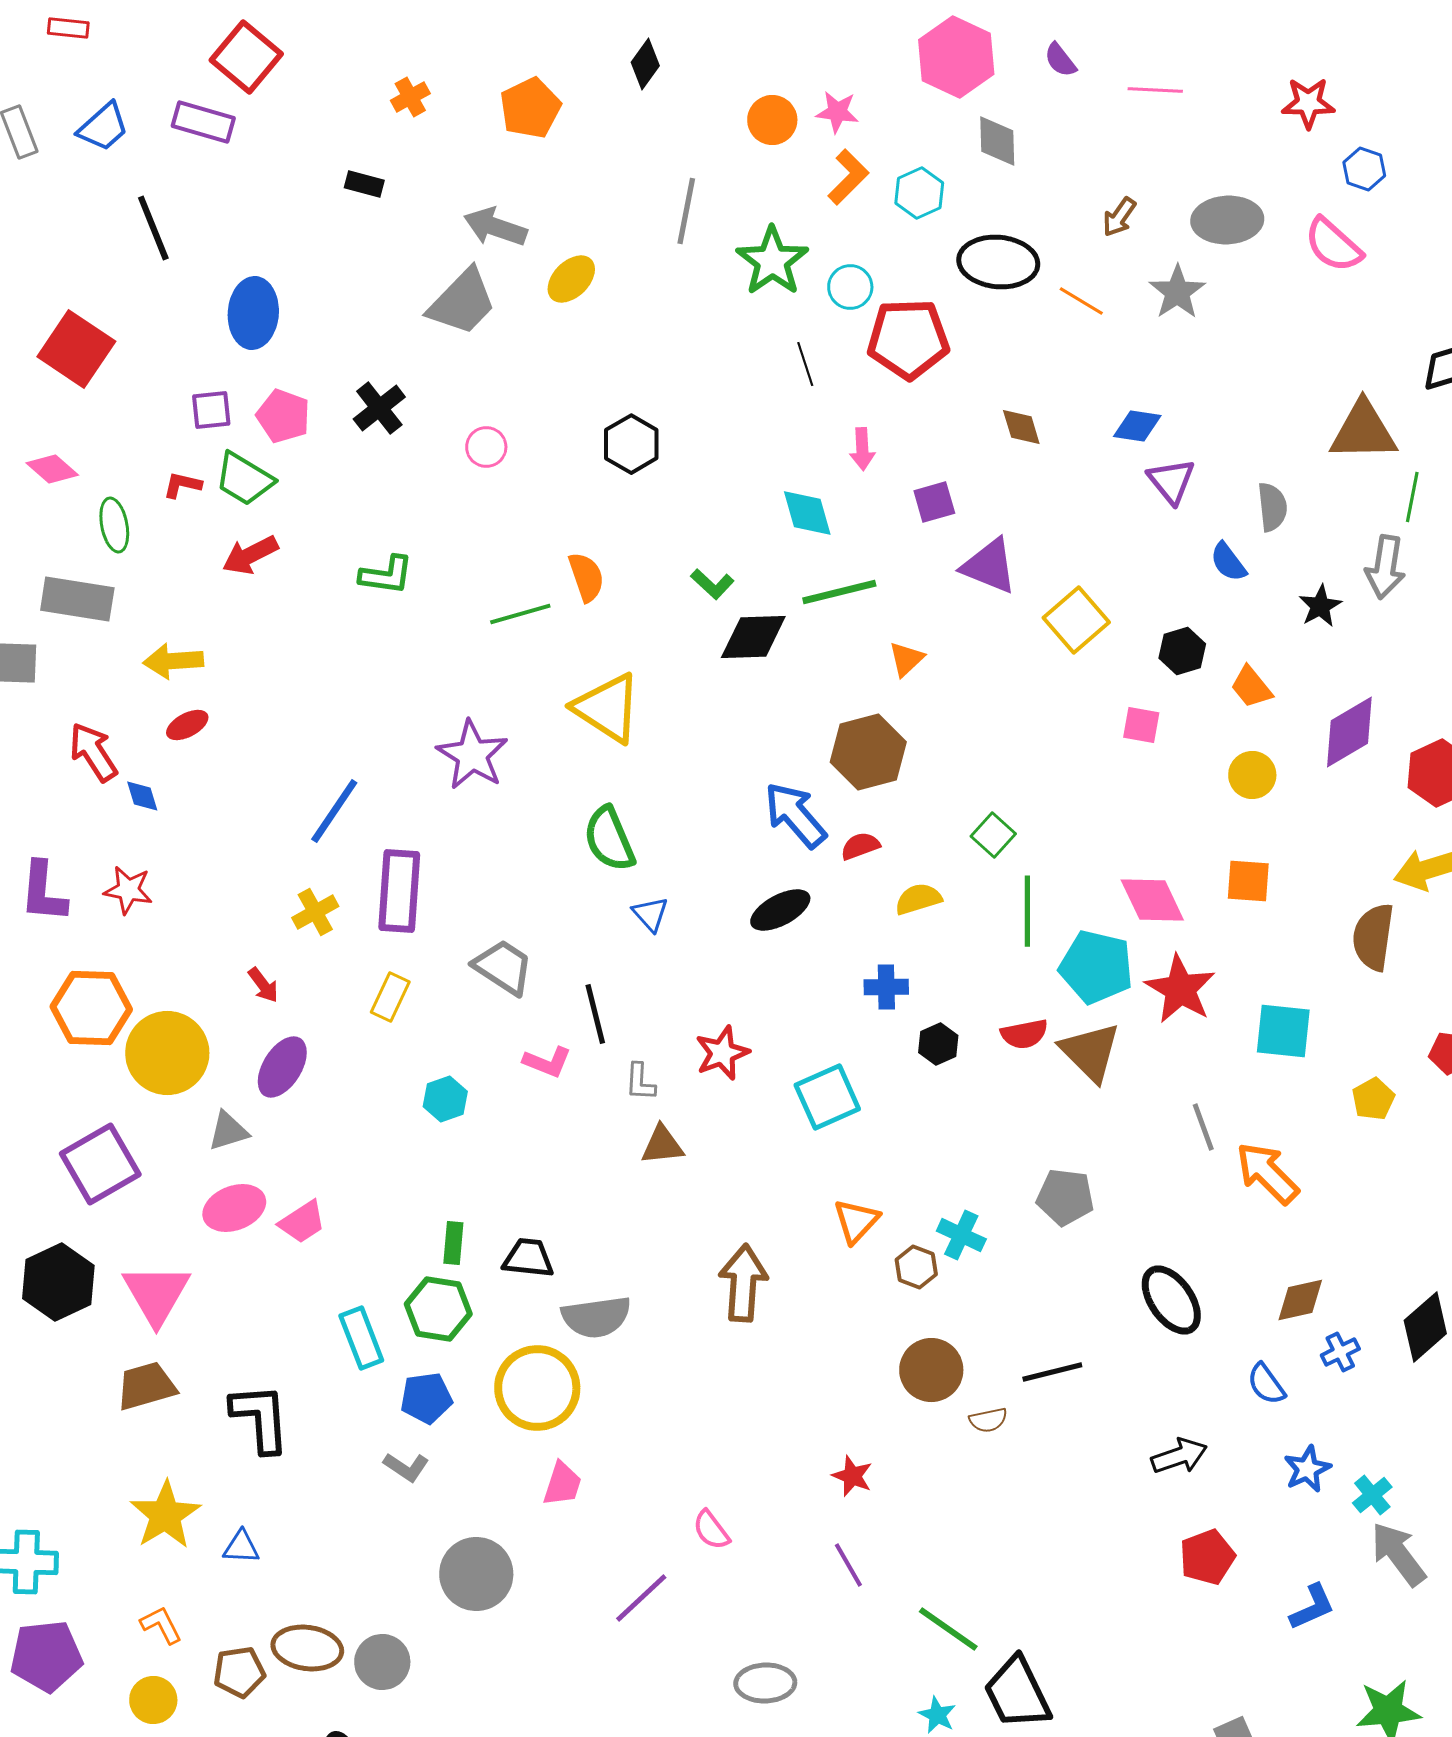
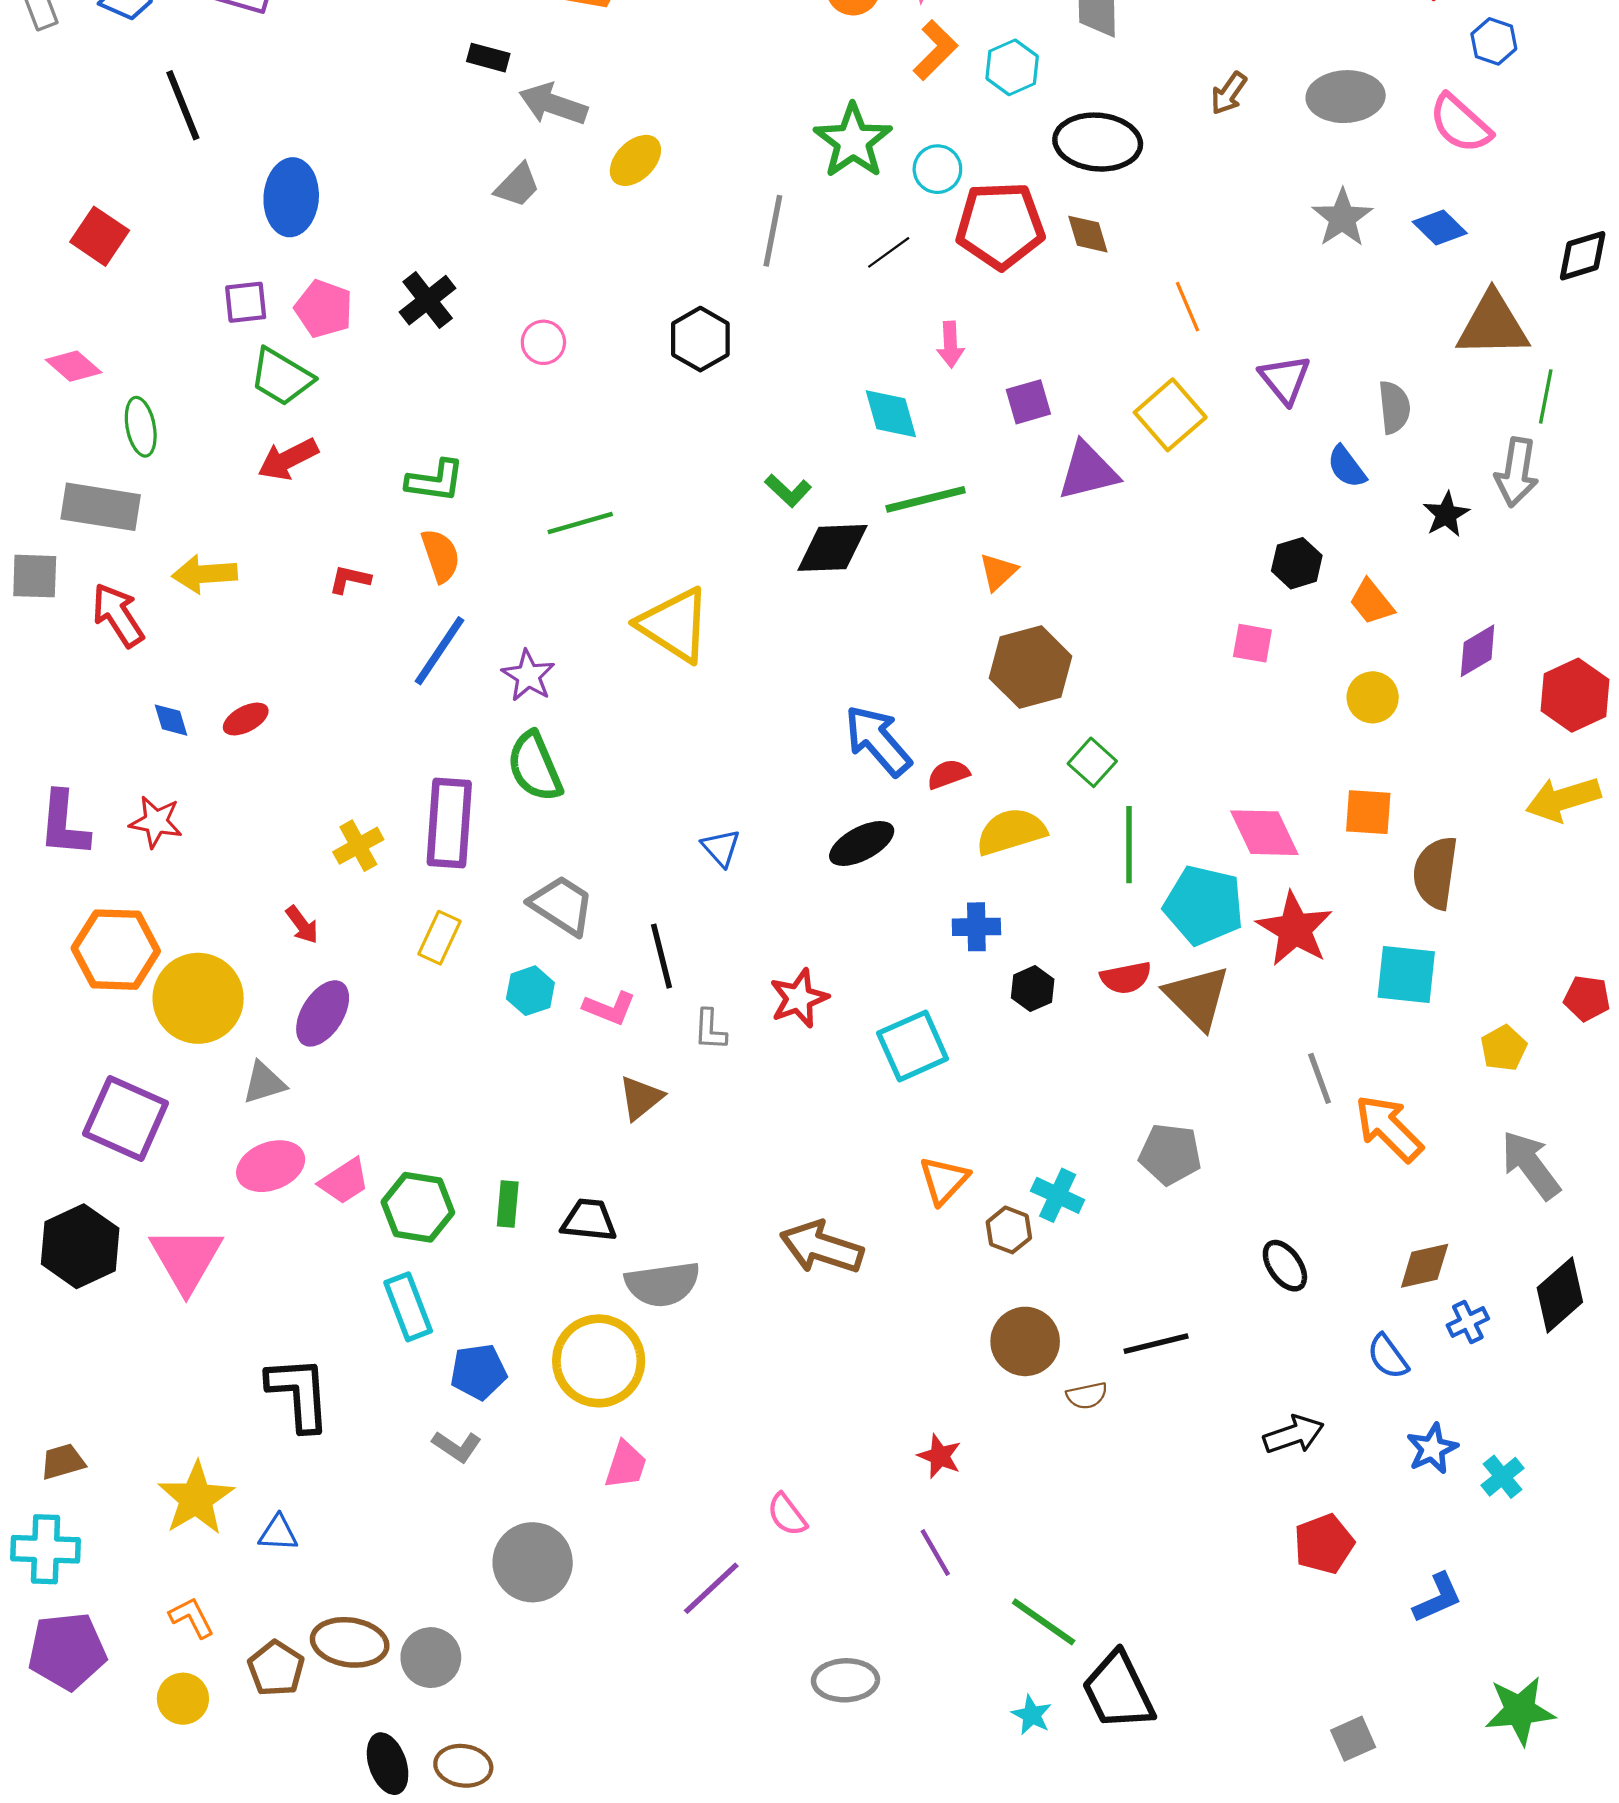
black rectangle: (364, 184) -> (488, 58), moved
gray line: (686, 211) -> (773, 231), moved
gray star: (1177, 292) -> (1342, 218), moved
orange line: (1081, 301) -> (1187, 307), moved, turned 36
gray trapezoid: (462, 302) -> (517, 185), size x0.6
red square: (76, 349) -> (100, 236), size x0.7
black line: (805, 364) -> (889, 252), turned 72
blue diamond: (1137, 426) -> (1440, 228), moved, turned 36
brown diamond: (1021, 427) -> (1088, 234), moved
red L-shape: (182, 485) -> (350, 579), moved
purple triangle: (989, 566) -> (1088, 471), turned -36
orange semicircle: (586, 577) -> (441, 556), moved
yellow square: (1076, 620) -> (1170, 415), moved
red ellipse: (187, 725) -> (246, 719), moved
purple diamond: (1349, 732) -> (1478, 651), size x0.7
red arrow: (93, 752) -> (118, 615), moved
brown hexagon: (868, 752) -> (1031, 667), moved
purple star: (472, 755) -> (528, 676), size x0.7
blue line: (334, 811) -> (439, 651), moved
green semicircle: (609, 839) -> (535, 767), moved
yellow semicircle: (918, 899) -> (1011, 832), size x1.4
brown semicircle: (1373, 937) -> (1435, 873), moved
cyan hexagon: (445, 1099) -> (530, 991), moved
brown triangle: (662, 1145) -> (641, 1098), moved, turned -33
purple square: (100, 1164) -> (126, 1118), turned -36
brown arrow: (743, 1283) -> (822, 1247), turned -76
black ellipse: (1171, 1300) -> (1285, 1266), size x0.7
green hexagon: (438, 1309) -> (418, 1207), moved
brown trapezoid: (146, 1386) -> (63, 1462), moved, size x0.7
gray arrow: (1398, 1554) -> (1531, 1165), moved
brown pentagon: (239, 1672) -> (276, 1668), turned -30

